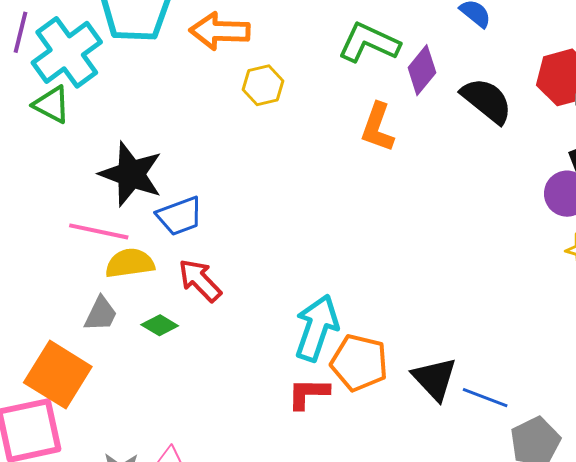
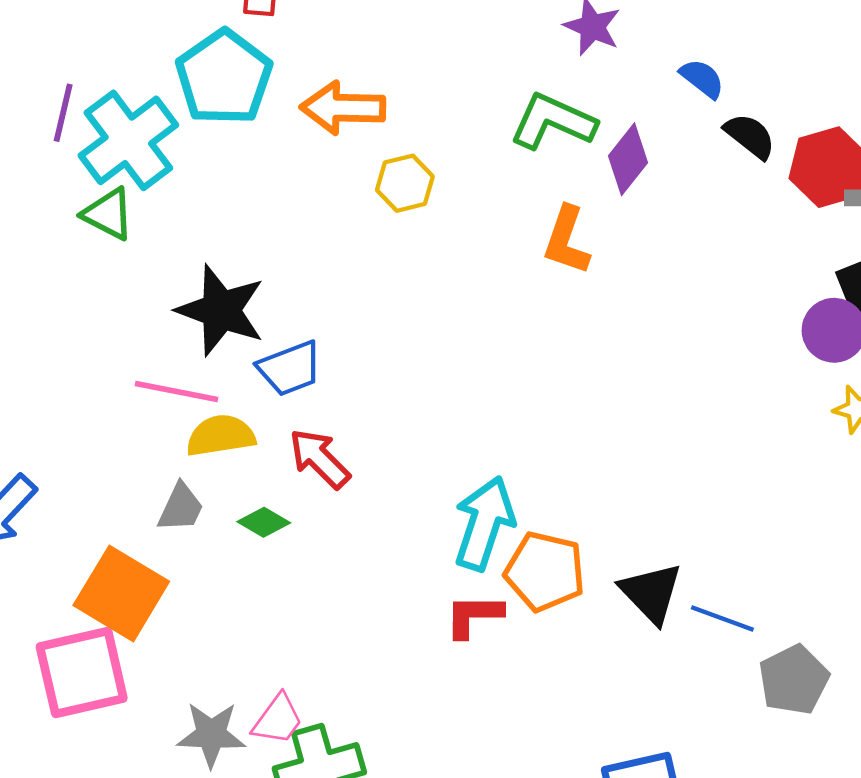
black semicircle: (487, 101) -> (750, 136), moved, size x0.7

